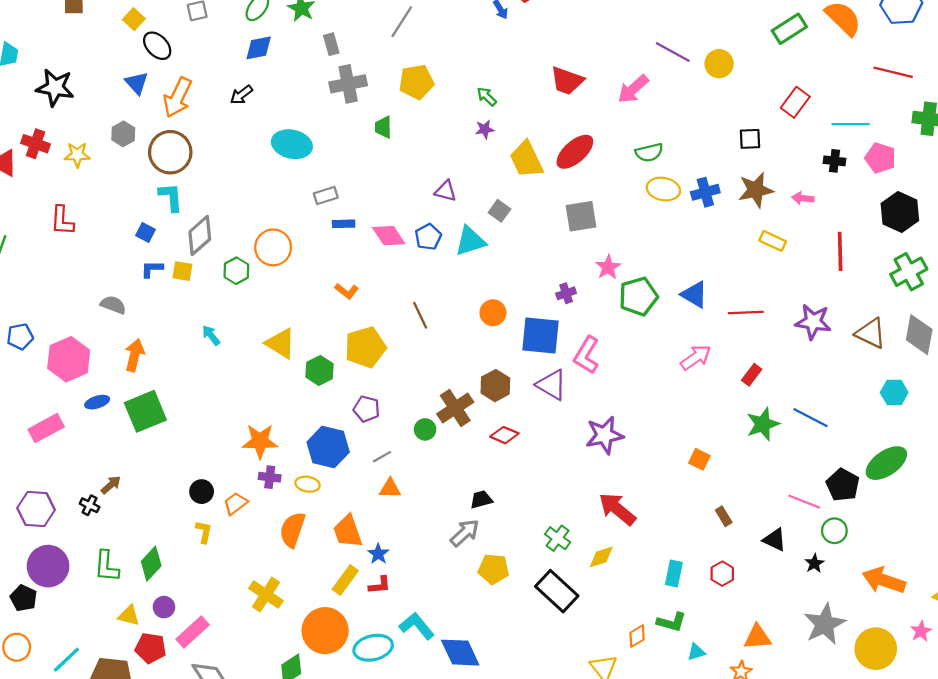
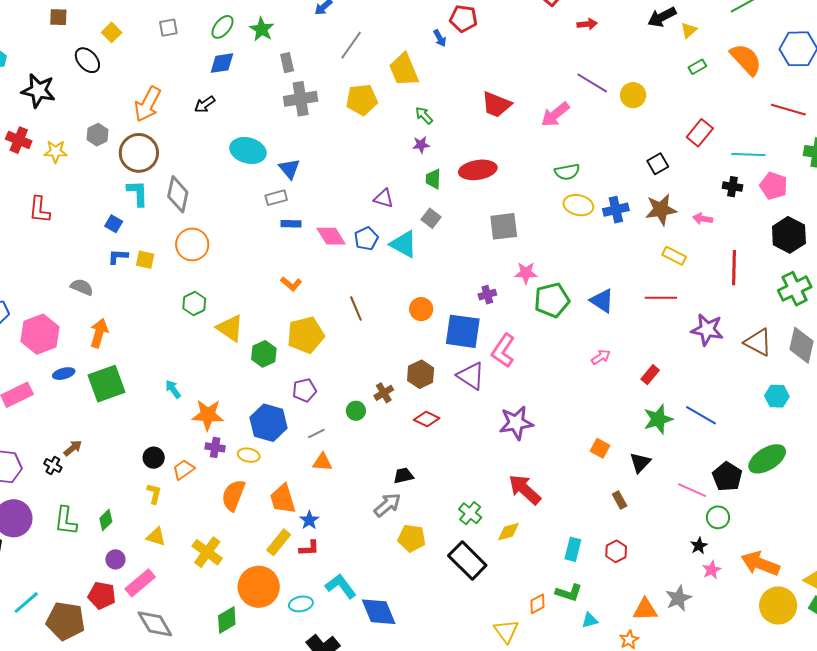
green rectangle: (789, 29) -> (697, 67), size x0.6
black ellipse: (157, 46) -> (87, 60), moved
blue triangle: (137, 83) -> (289, 169), moved
green trapezoid: (383, 127) -> (433, 179), moved
black square: (750, 139) -> (658, 164), turned -30
red ellipse: (575, 152) -> (478, 170), moved, turned 30
yellow trapezoid: (526, 159) -> (404, 70), moved
gray diamond: (200, 235) -> (178, 194), moved, turned -39
cyan triangle: (470, 241) -> (404, 244), turned 44
orange circle: (273, 247) -> (192, 244), moved
pink star: (608, 267) -> (526, 273), turned 30
green hexagon: (236, 271) -> (194, 303), moved
red line: (746, 312) -> (661, 298), moved
cyan arrow: (211, 335) -> (173, 389), moved
pink arrow: (696, 357) -> (601, 357), size x0.7
brown cross: (455, 408) -> (384, 393), size x0.6
purple pentagon: (367, 409) -> (304, 390), turned -30
black triangle: (775, 540) -> (640, 463), moved, turned 45
green diamond: (151, 564) -> (106, 520), size x0.7
yellow triangle: (129, 616) -> (156, 537), moved
gray star: (825, 624) -> (678, 598), moved, size x0.7
pink star: (921, 631) -> (712, 570), moved
cyan ellipse: (373, 648) -> (301, 604), size x0.7
yellow circle: (876, 649) -> (778, 605), moved

